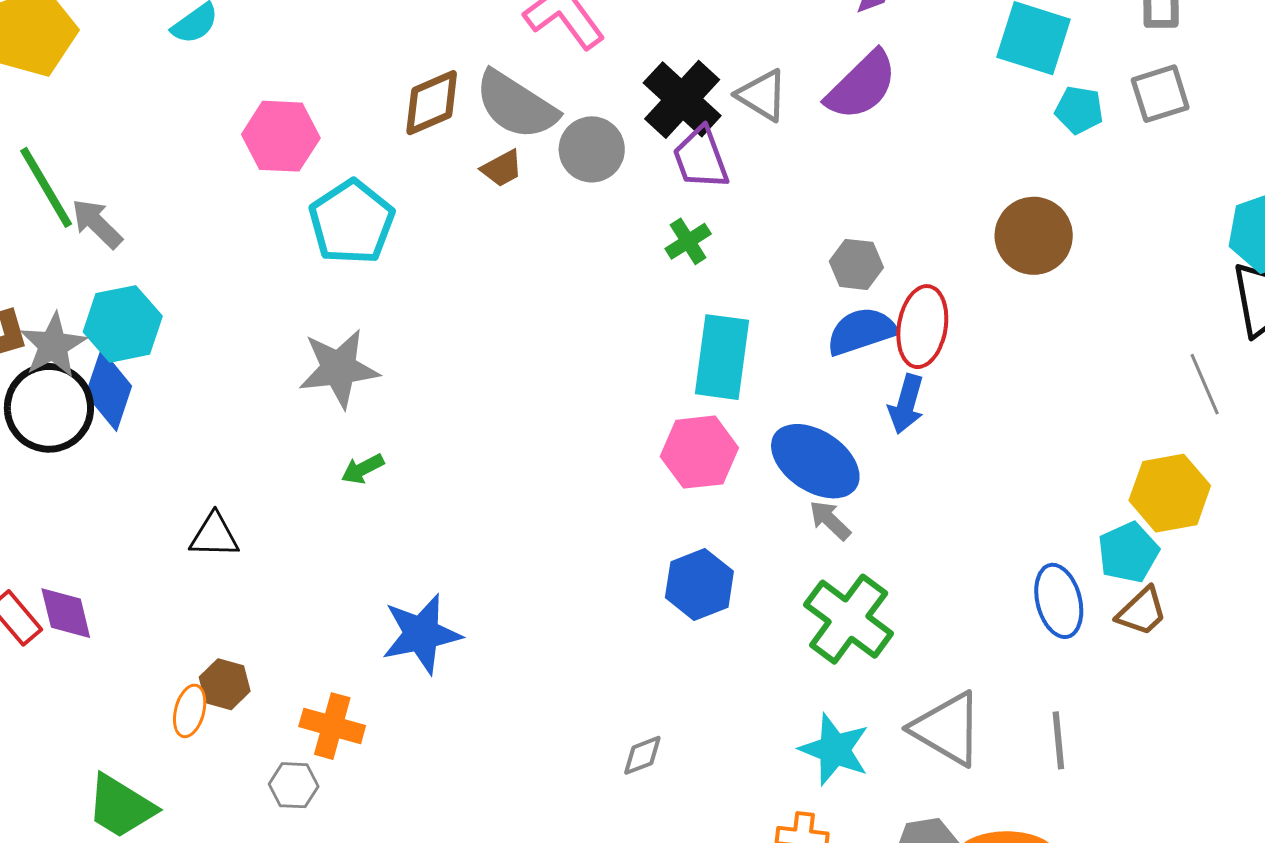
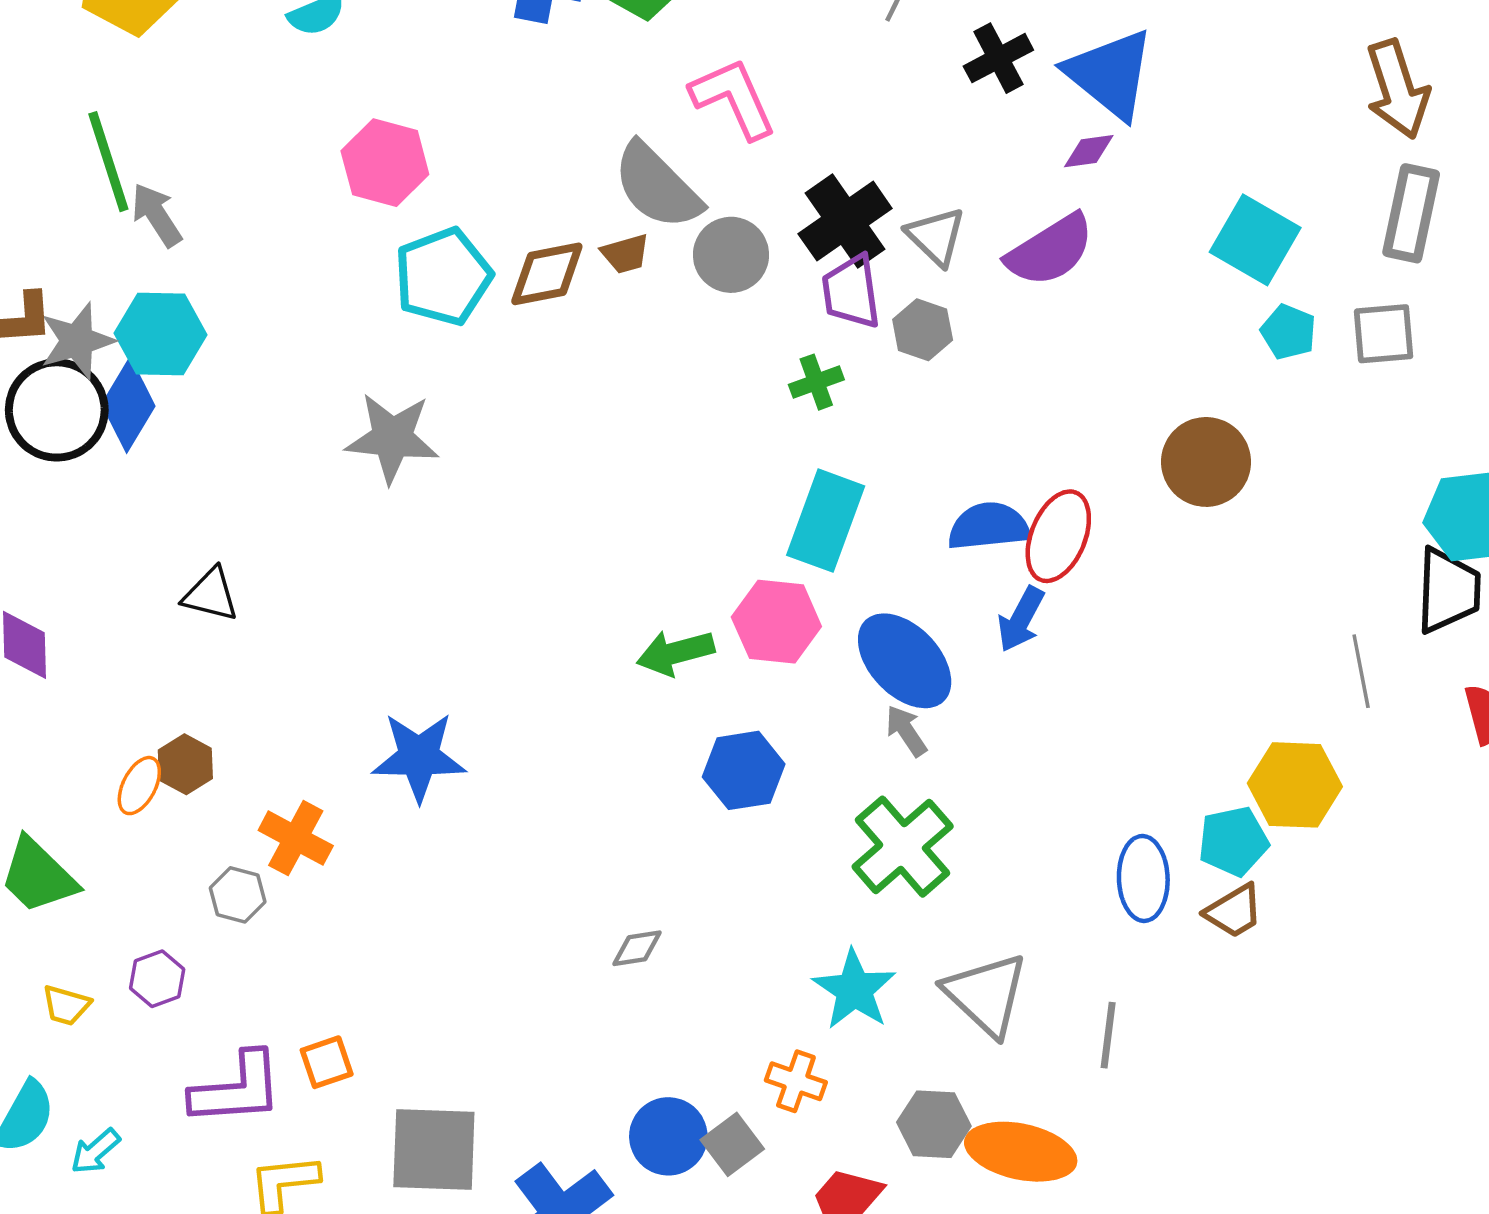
brown diamond: (432, 103) -> (547, 274), moved
gray hexagon: (856, 264) -> (923, 330), moved
green arrow: (363, 469) -> (676, 653), moved, size x1.5

